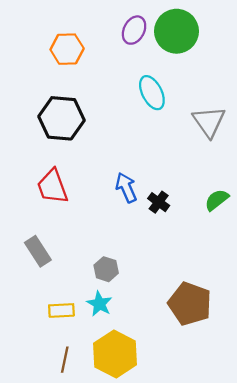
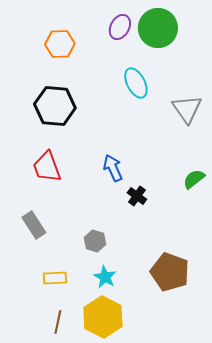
black cross: (159, 202) -> (137, 196), moved
cyan star: (99, 304) -> (105, 277), moved

